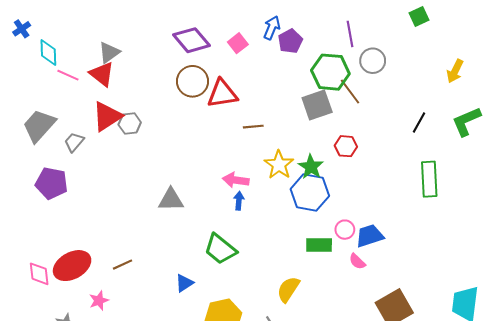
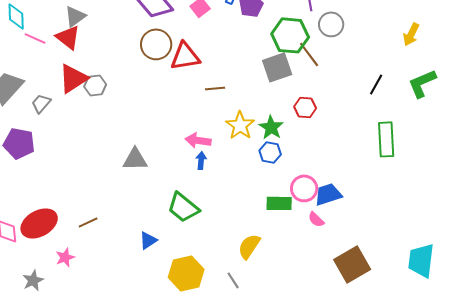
blue hexagon: (310, 192) -> (270, 152), size x0.6
pink circle: (345, 230) -> (304, 188), size x1.4

